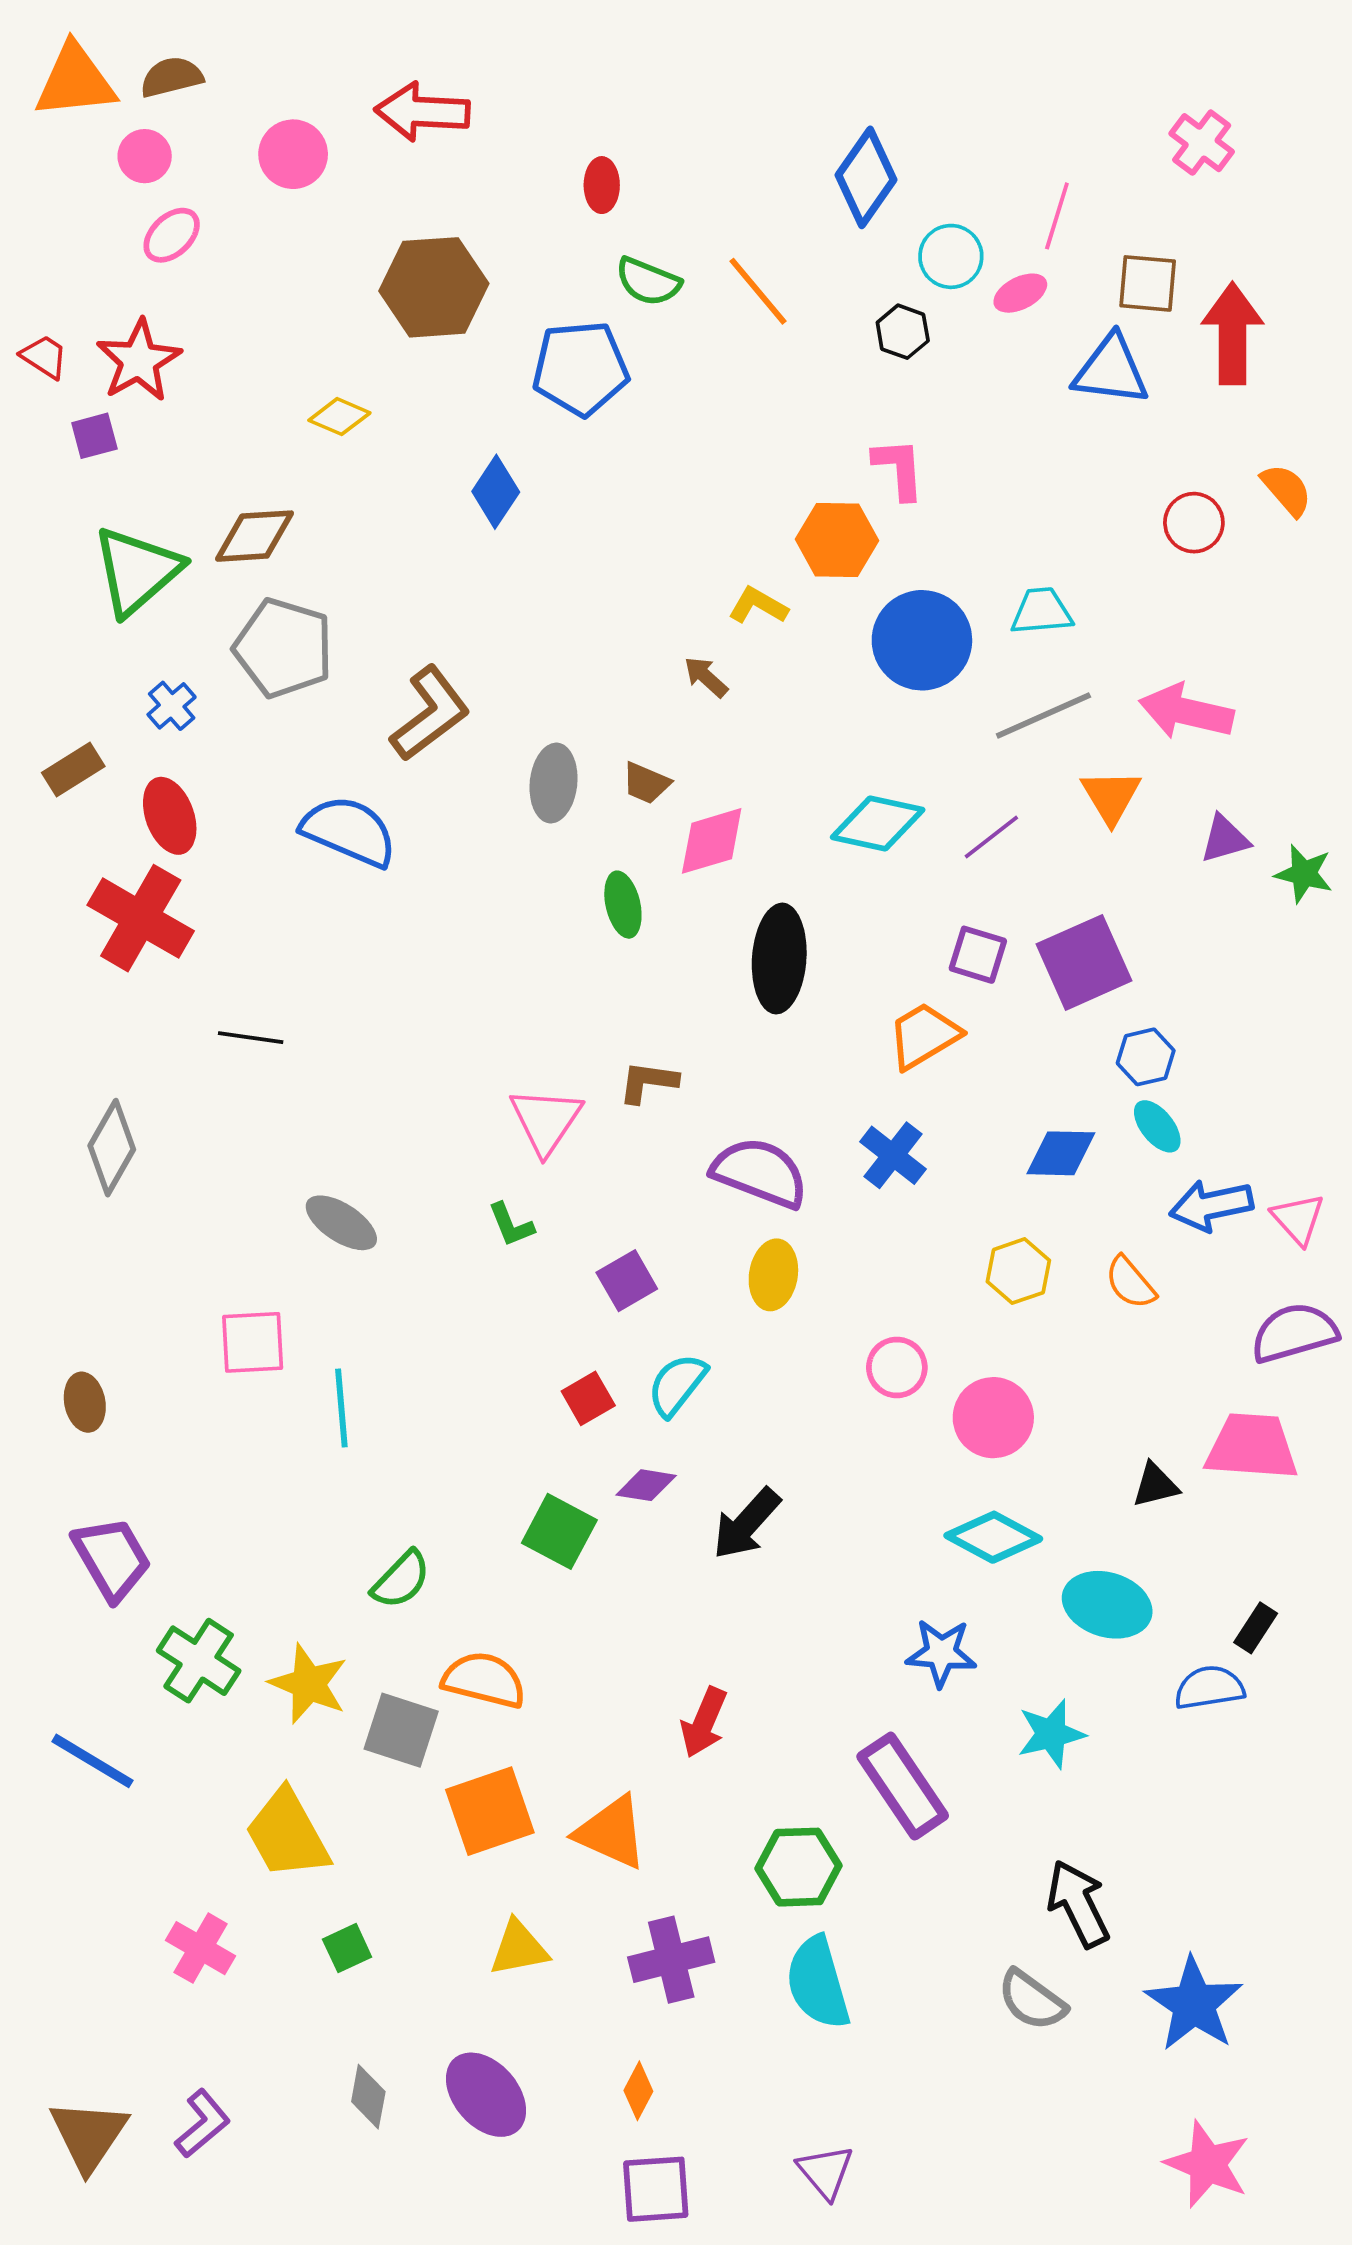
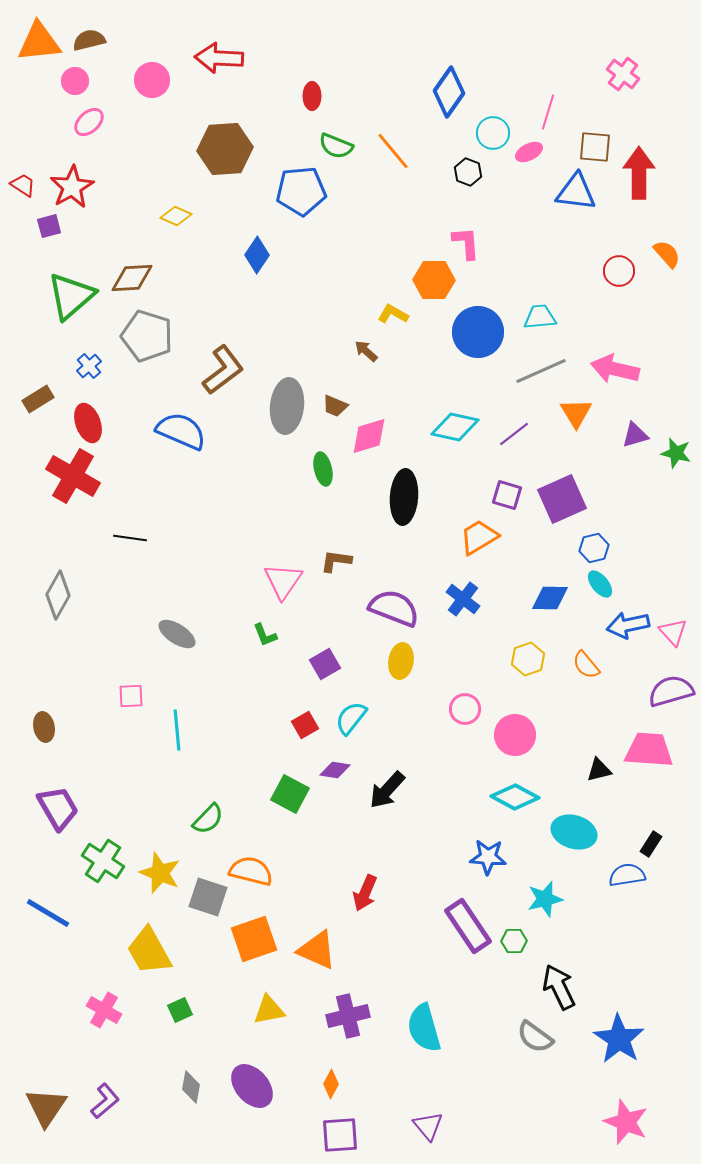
gray ellipse: (554, 783) -> (287, 406), size x1.4
pink square: (253, 1342) -> (131, 696), size x0.7
green hexagon: (798, 1867) -> (514, 941), moved, size x0.6

